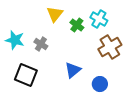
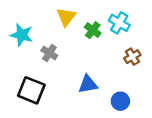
cyan star: (15, 40) -> (22, 35), moved
brown cross: (110, 47) -> (132, 57), size x0.6
blue triangle: (73, 70) -> (88, 84), turned 30

